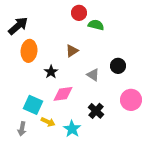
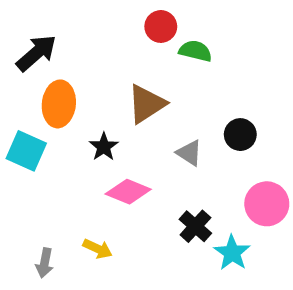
brown triangle: (72, 51) -> (146, 104), size x1.5
pink diamond: (63, 94) -> (128, 192), turned 30
cyan square: (33, 105) -> (26, 151), moved
cyan star: (72, 129) -> (232, 253), moved

